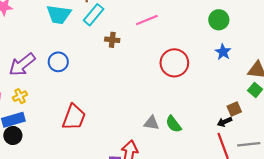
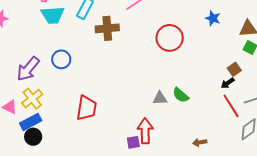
brown cross: (112, 40) -> (107, 28), size x1.6
yellow cross: (20, 96) -> (32, 99), size x1.5

